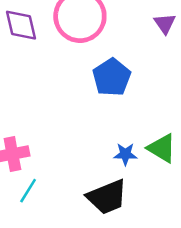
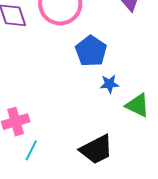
blue star: (125, 154) -> (109, 84), moved

